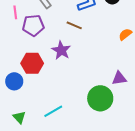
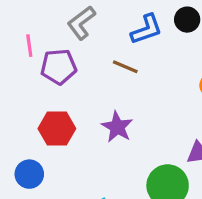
purple star: (61, 50) -> (117, 127), moved
blue circle: (14, 81) -> (29, 174), moved

